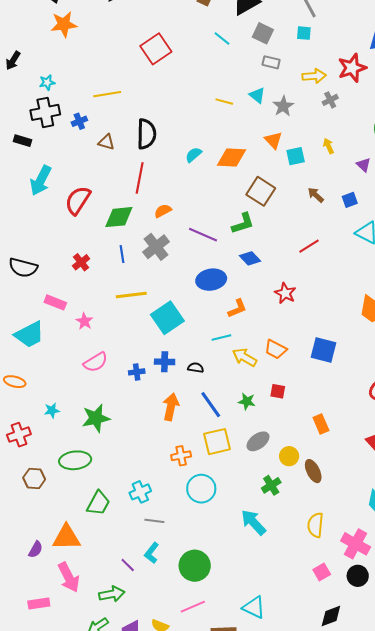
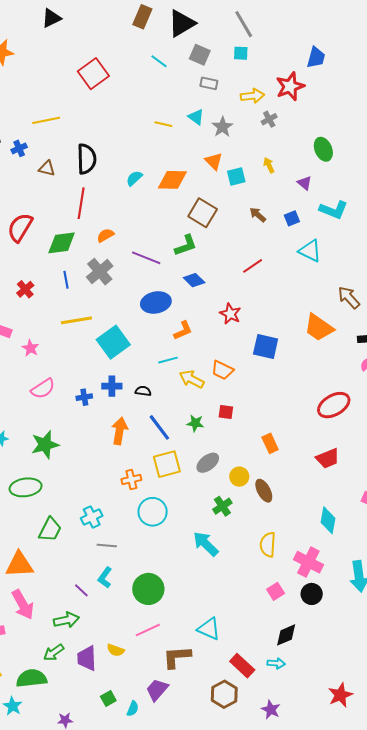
blue square: (324, 350) -> (266, 347), moved

